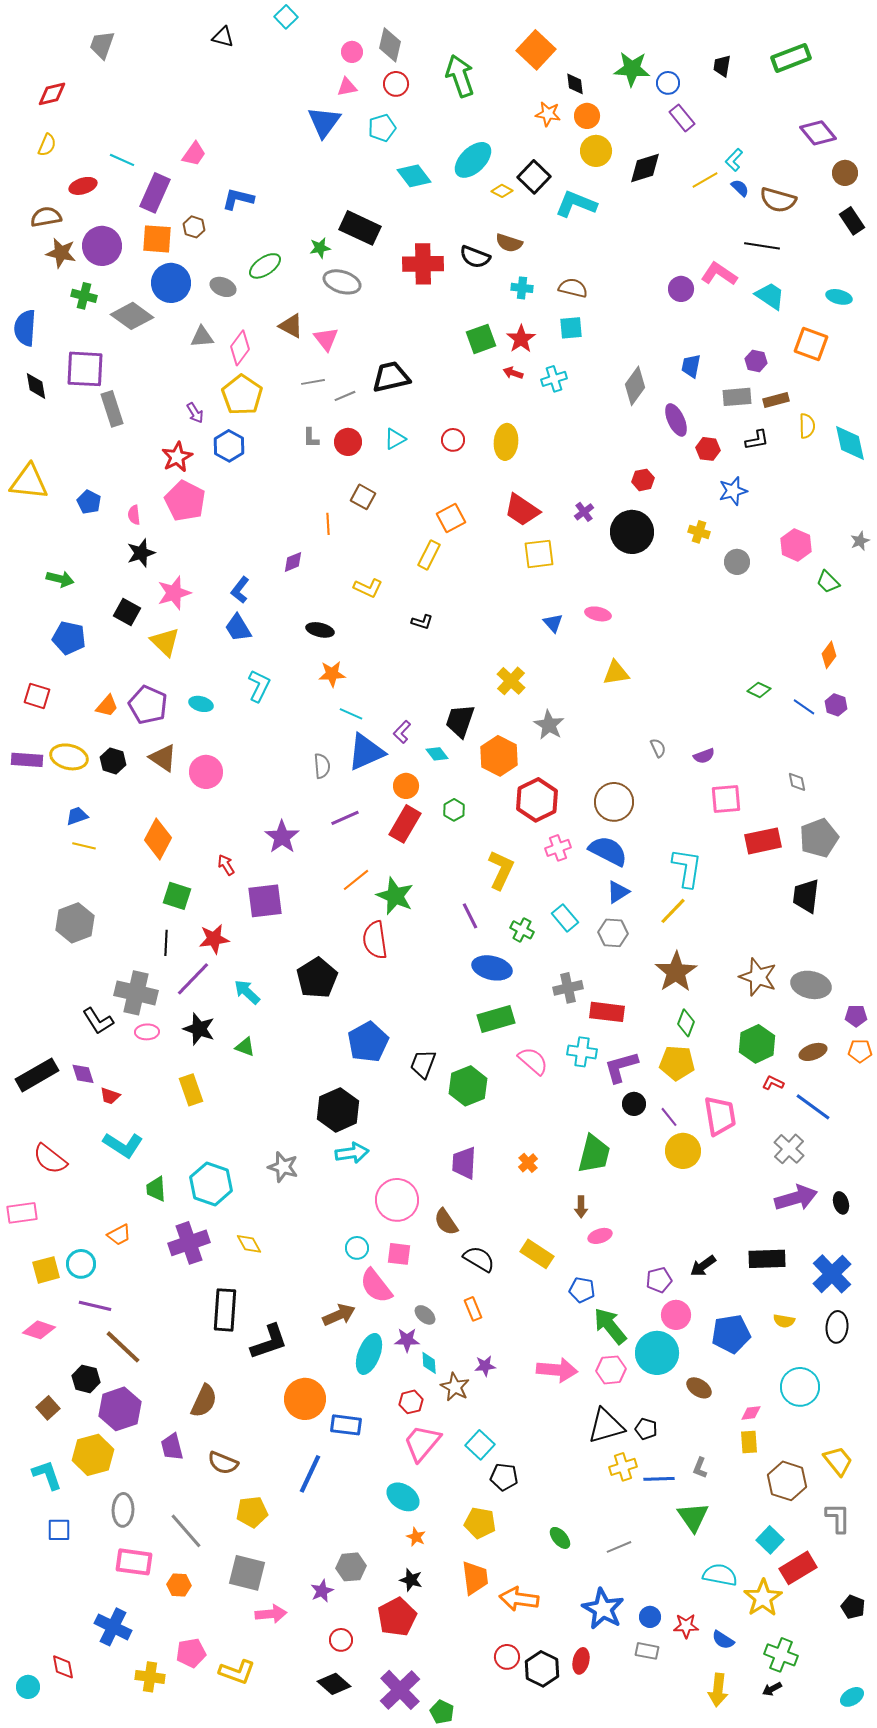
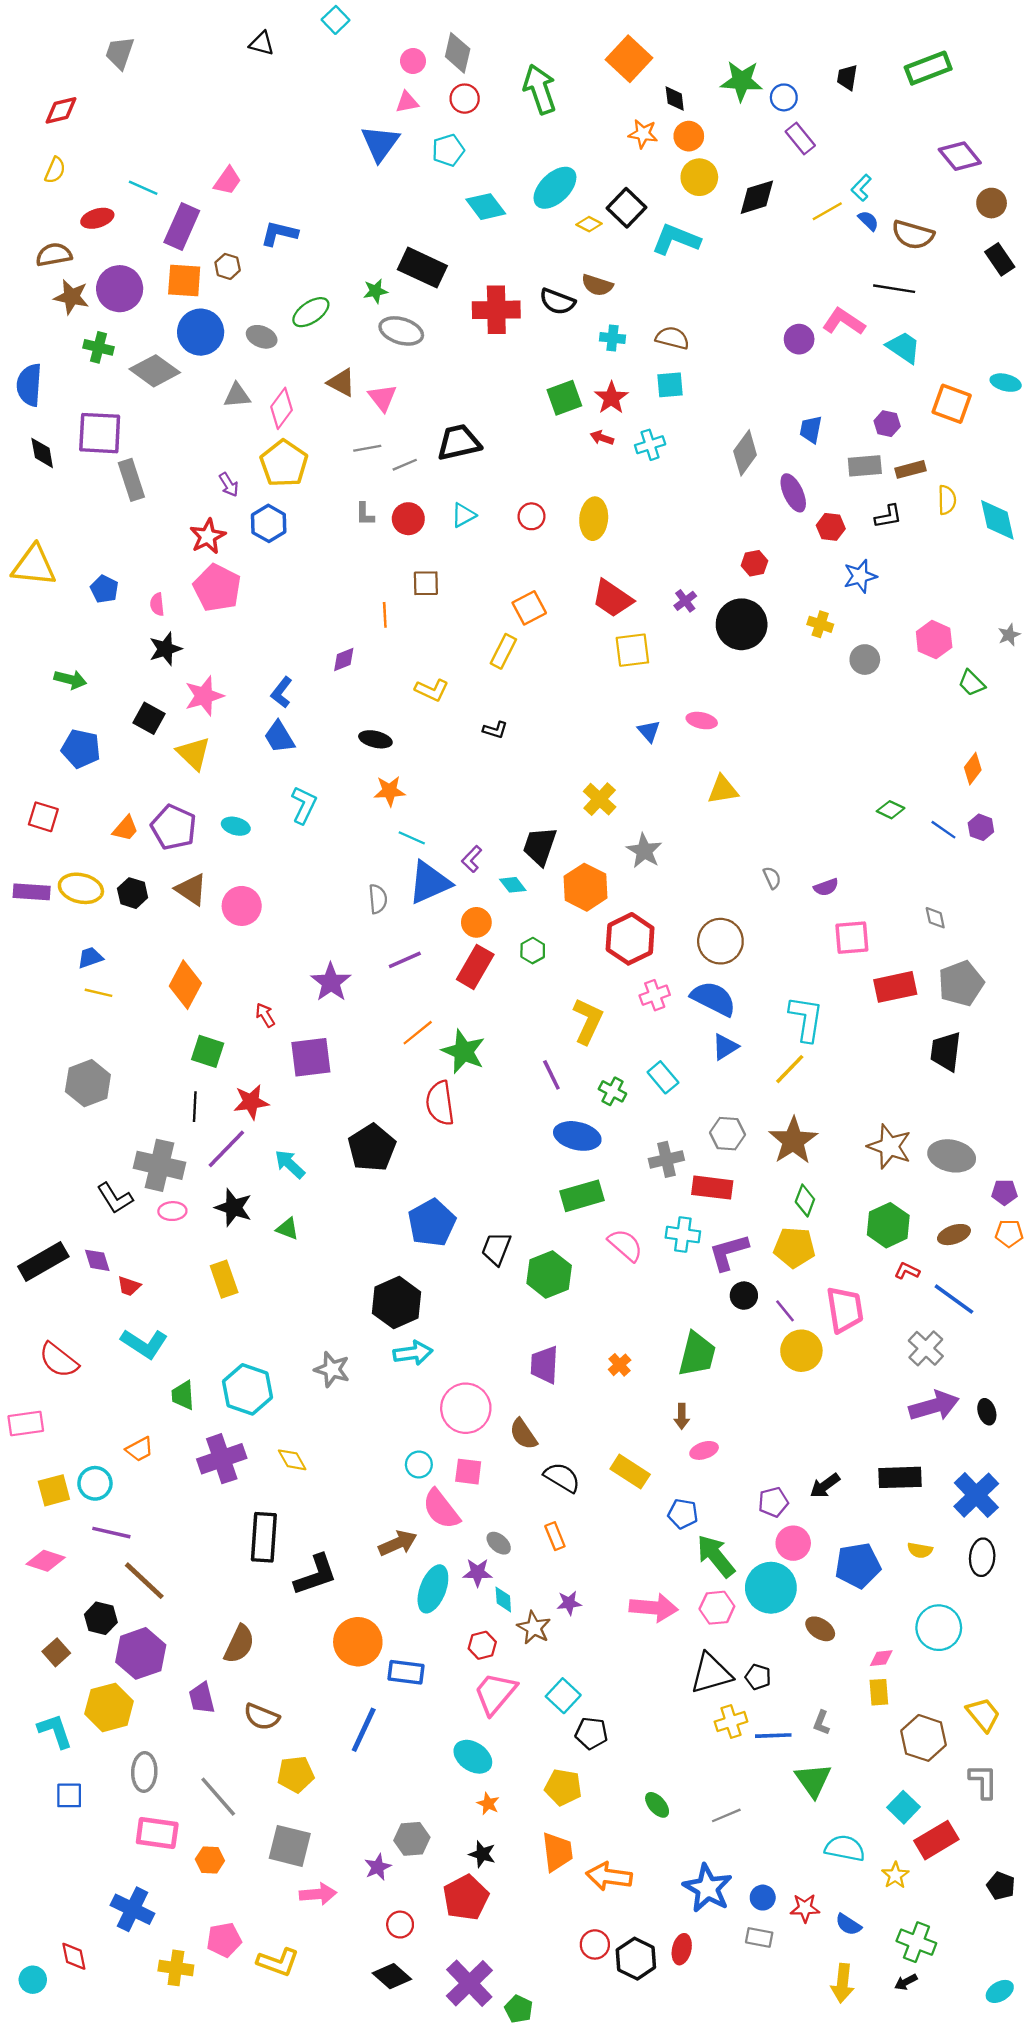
cyan ellipse: (839, 297) -> (1006, 383), moved
brown square: (363, 497) -> (426, 583), turned -30
gray hexagon: (613, 933) -> (727, 1134), moved
yellow star: (763, 1598) -> (895, 1875), size x0.6

